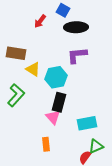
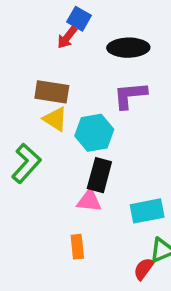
blue square: (63, 10) -> (79, 19), moved
brown rectangle: (16, 53) -> (52, 92), moved
pink triangle: (53, 117) -> (89, 201), turned -42

